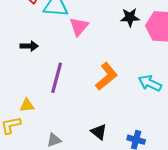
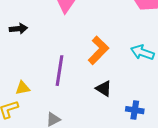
purple line: (57, 78) -> (59, 71), moved
black triangle: (99, 132) -> (104, 89), moved

